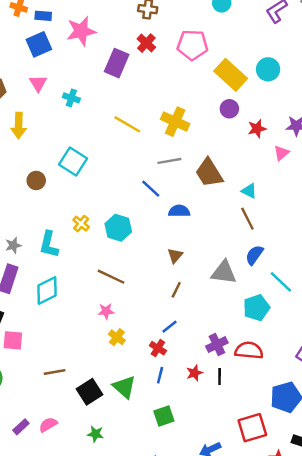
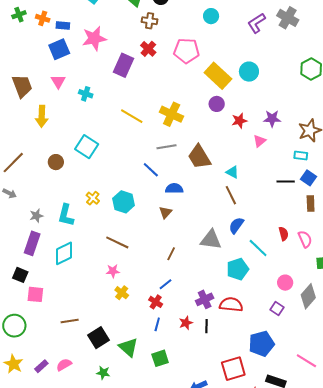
brown triangle: (175, 256) -> (165, 212), moved
green triangle: (124, 387) -> (128, 347), moved

